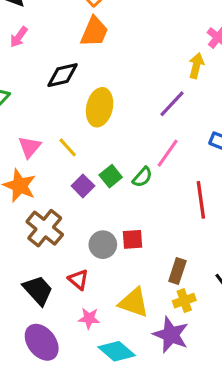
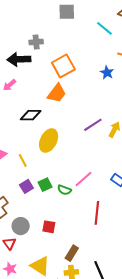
purple line: (172, 104) -> (93, 125), moved
green semicircle: (142, 177) -> (64, 190), turned 56
gray circle: (103, 245) -> (21, 226), moved

